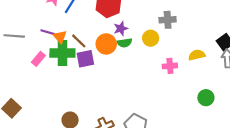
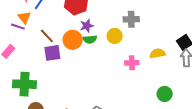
orange triangle: (60, 37) -> (24, 17), moved
green cross: (62, 53) -> (24, 84), moved

